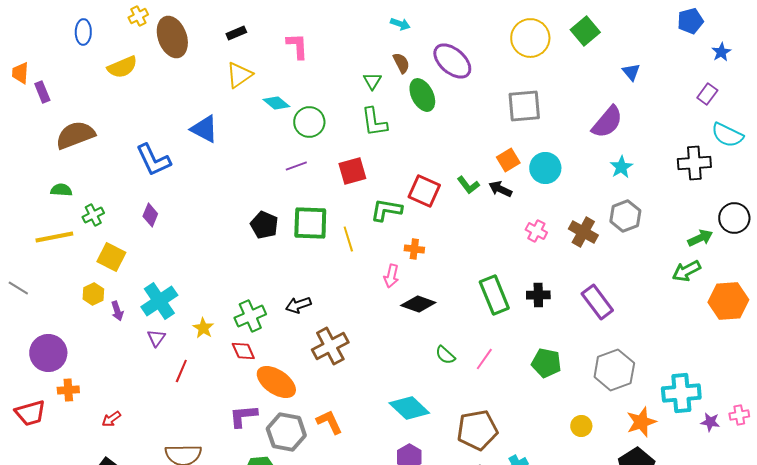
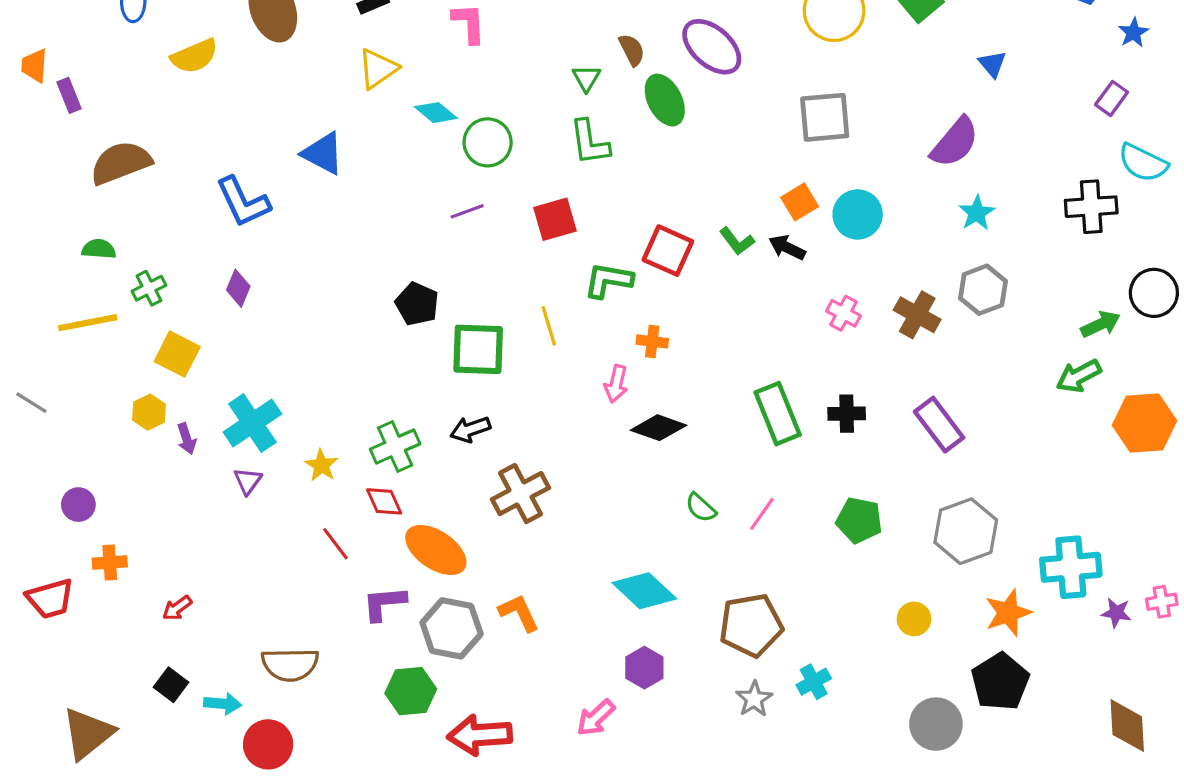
green square: (310, 223) -> (478, 349), moved
purple circle: (48, 353) -> (78, 505), size x0.6
red line: (181, 371) -> (336, 544), moved, turned -60

